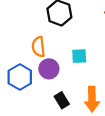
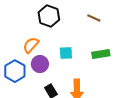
orange semicircle: (38, 47) -> (31, 45), turned 48

